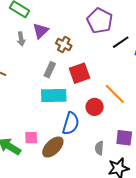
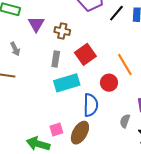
gray arrow: (21, 39) -> (15, 49), moved
orange line: (115, 94) -> (125, 65), turned 30
gray semicircle: (99, 148) -> (125, 121), turned 32

